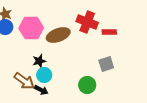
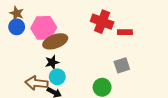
brown ellipse: (58, 35) -> (55, 41), moved
brown arrow: (24, 81) -> (36, 83), turned 150

